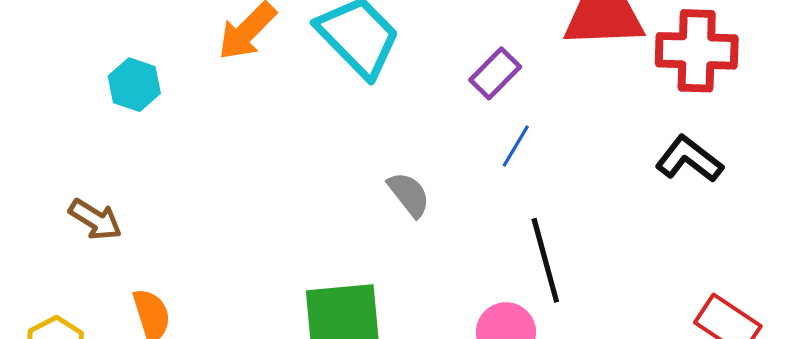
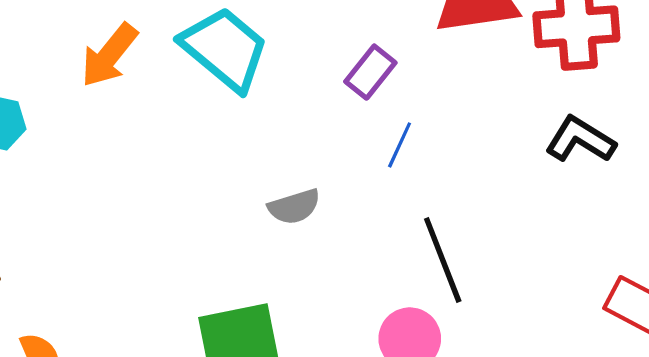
gray semicircle: (409, 194) -> (294, 207), turned 117

